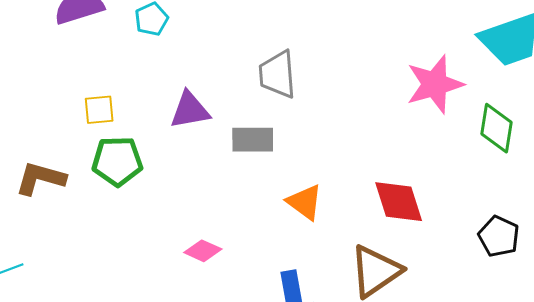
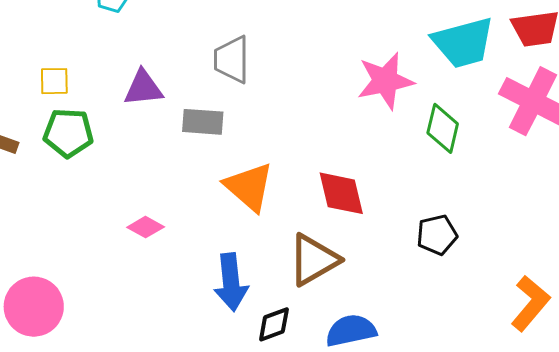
orange triangle: (305, 202) -> (249, 187), size x1.4
black pentagon: (499, 236) -> (437, 235), turned 30

